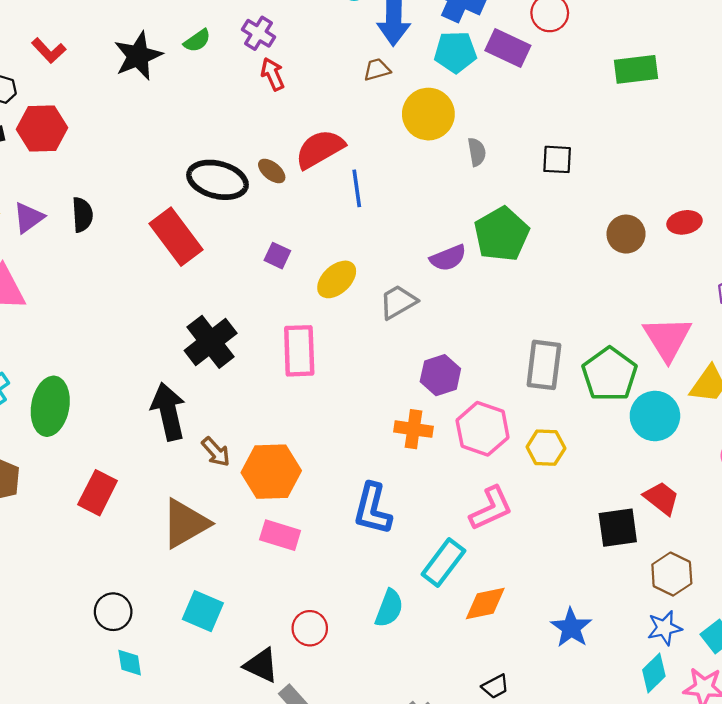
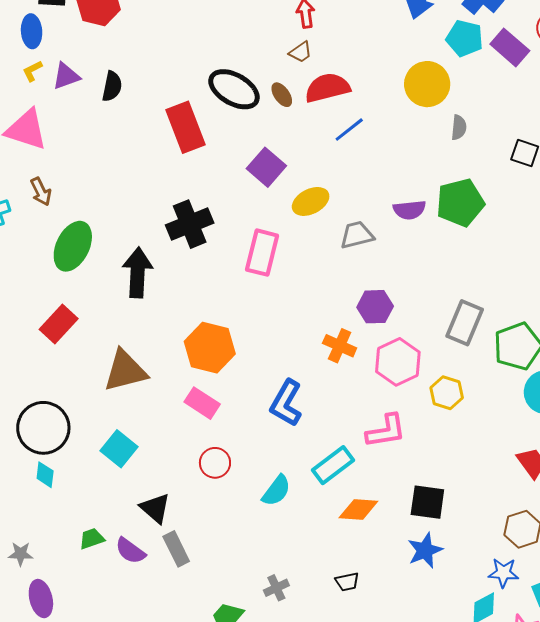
brown trapezoid: (377, 70) -> (301, 52), moved, turned 145
blue line: (357, 188) -> (349, 130), turned 44
purple square: (277, 256) -> (266, 167), size x1.6
green ellipse: (50, 406) -> (73, 246), moved
brown arrow: (216, 452) -> (41, 192), moved
black square: (618, 528) -> (427, 502), moved
black circle: (113, 612) -> (43, 428), size x1.6
red circle: (310, 628) -> (215, 463), moved

